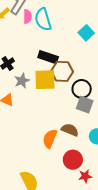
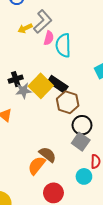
yellow square: (45, 80) -> (41, 86), moved, turned 30
gray star: (22, 81) -> (23, 91), moved
brown semicircle: (70, 130) -> (48, 155), moved

